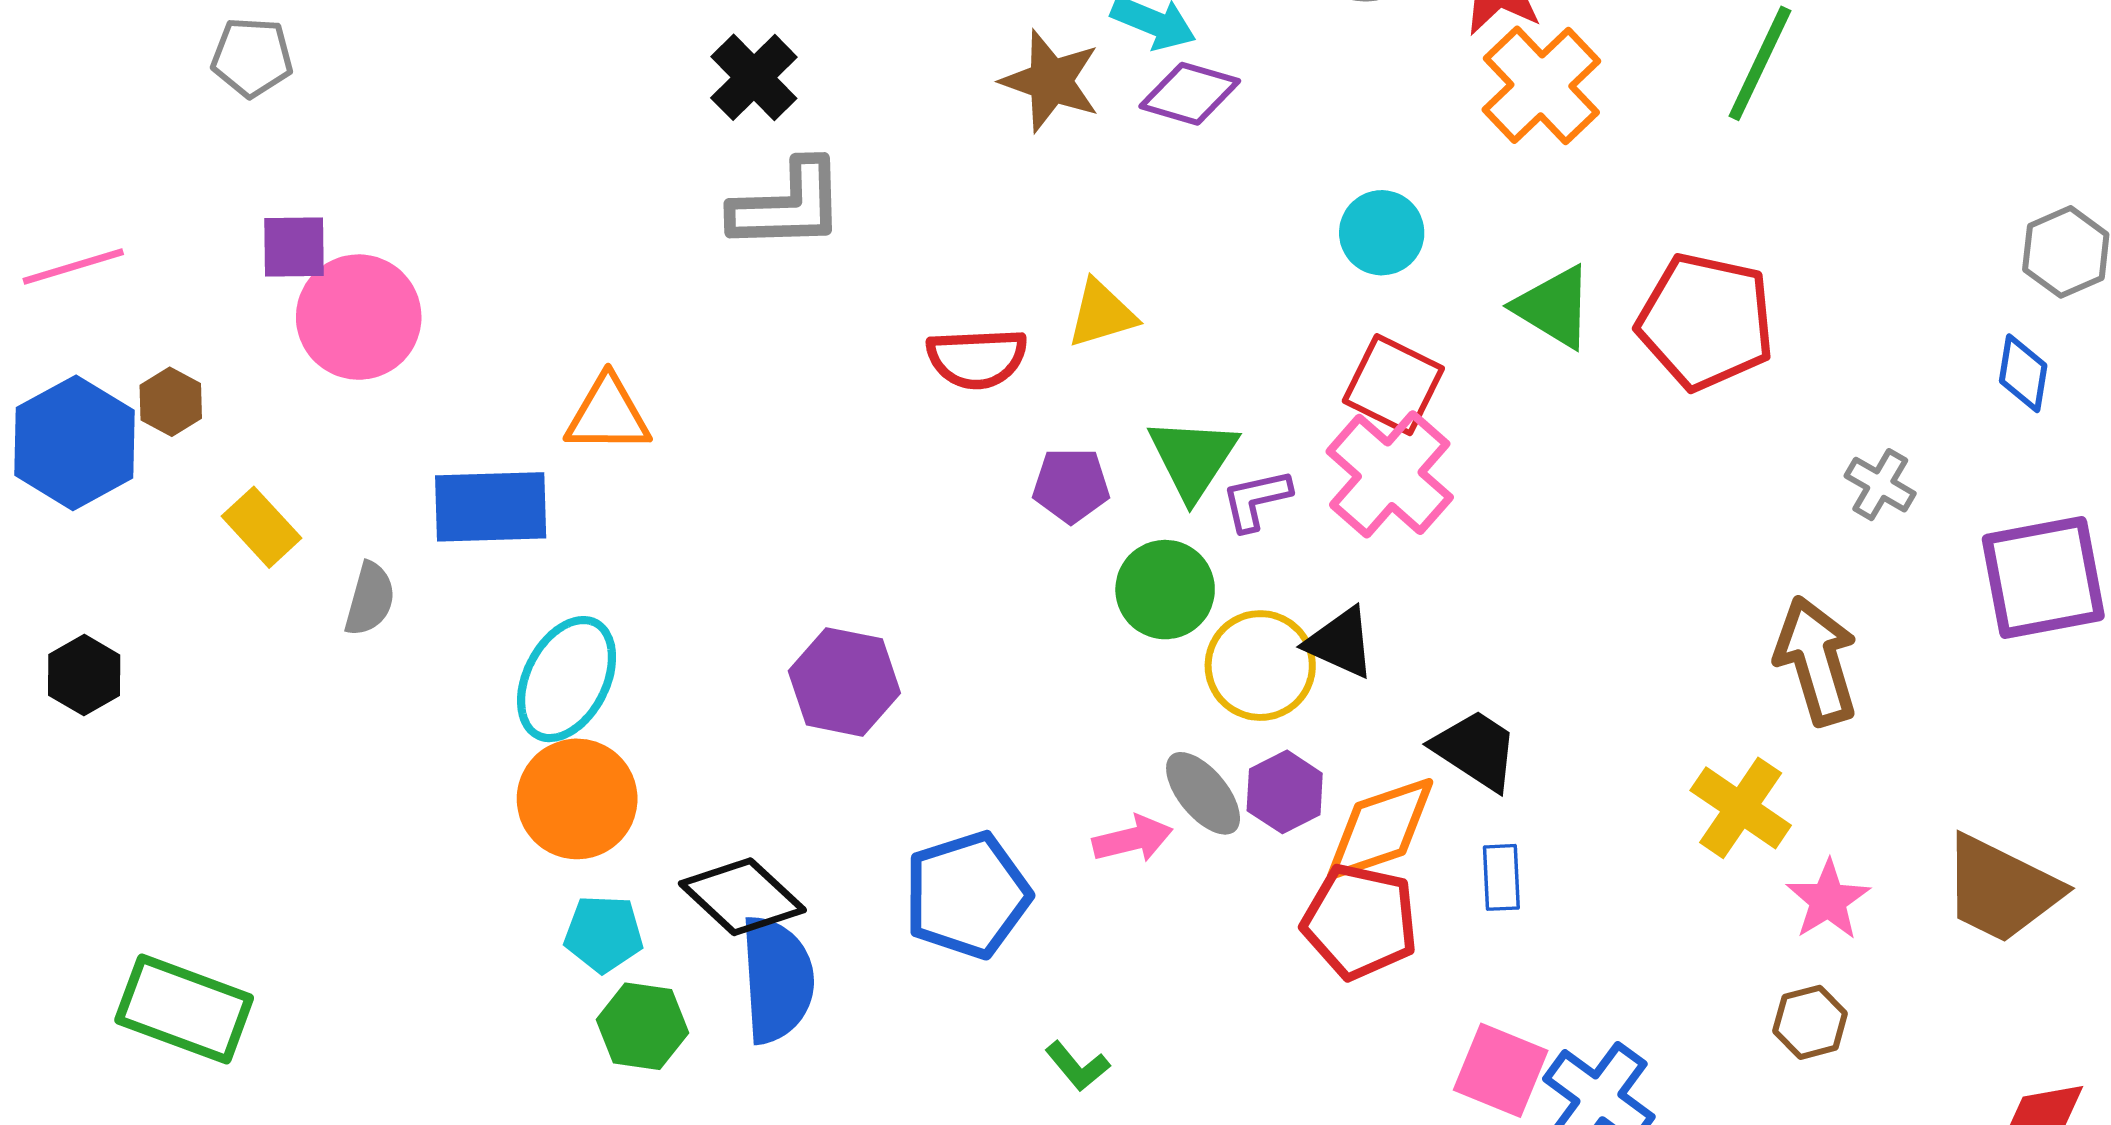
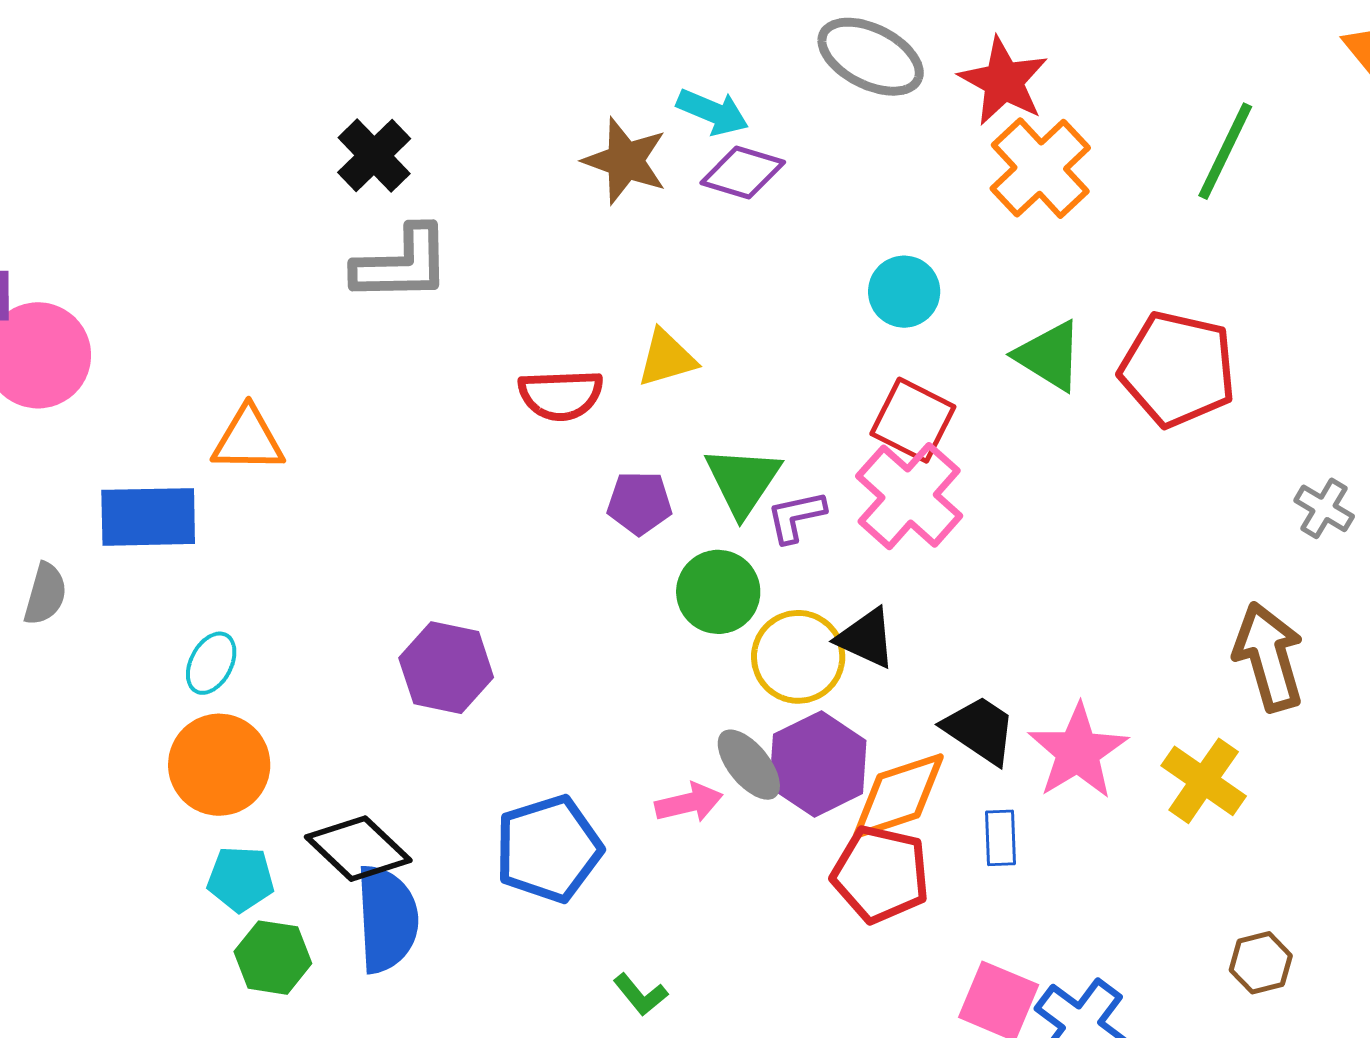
cyan ellipse: (567, 679) -> (211, 663), size x0.6
purple hexagon: (1285, 792) -> (818, 764), size x1.5
pink star: (1828, 900) -> (1078, 752), moved, size x1.4

